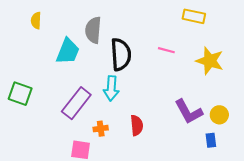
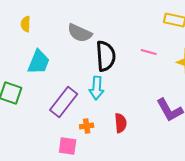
gray semicircle: (93, 30) -> (80, 33), turned -70
cyan trapezoid: (68, 51) -> (39, 62), moved

